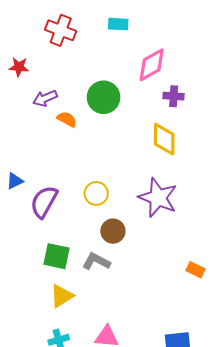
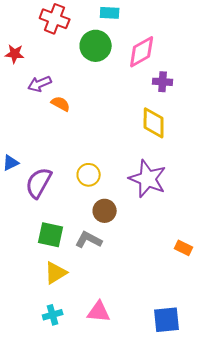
green circle: (104, 97) -> (96, 46), moved

